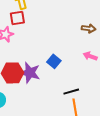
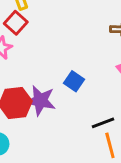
red square: (17, 18) -> (16, 23), turned -35

